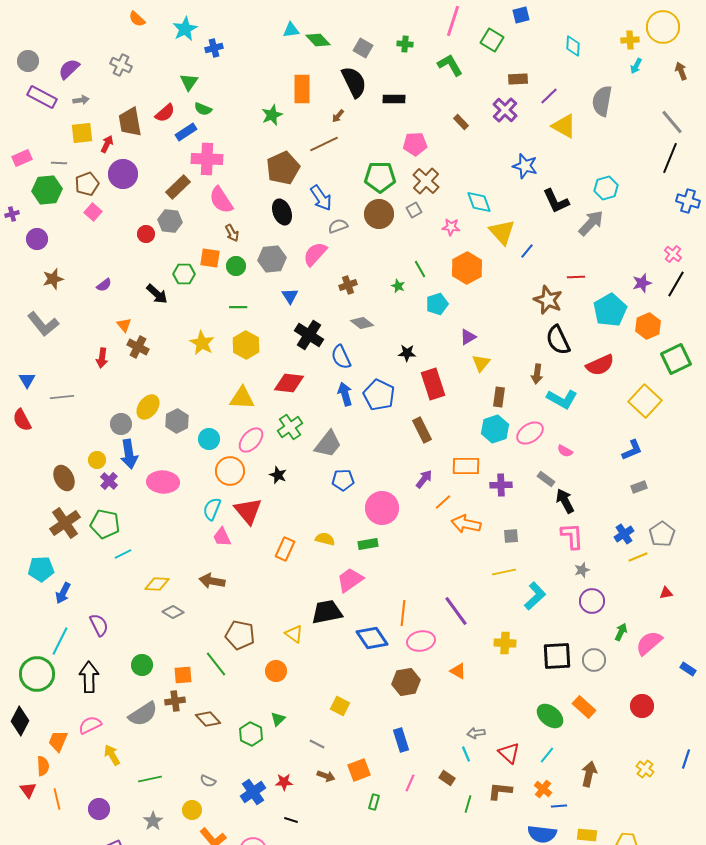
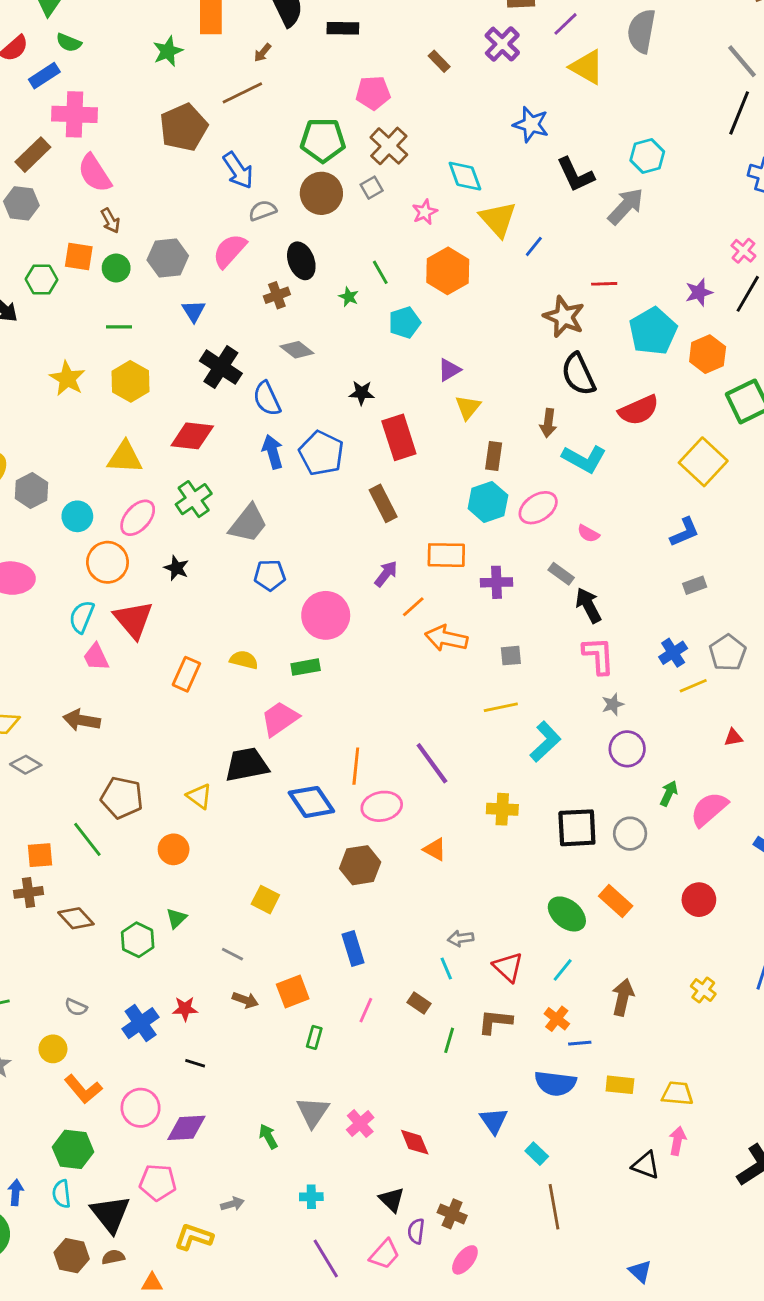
black ellipse: (282, 212) -> (301, 261), moved
pink star: (451, 227) -> (425, 212), turned -30

